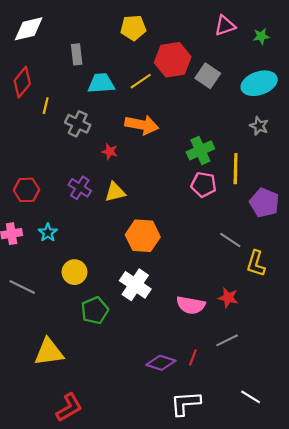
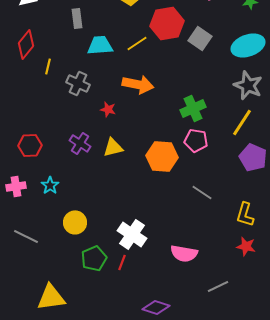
gray star: (259, 126) -> (248, 85), size x1.6
yellow line: (236, 169) -> (242, 122), moved, turned 32
orange hexagon: (143, 236) -> (162, 156), moved
gray line: (230, 240) -> (202, 192), moved
red star: (228, 298) -> (246, 246), moved
red line: (193, 357) -> (122, 262), moved

